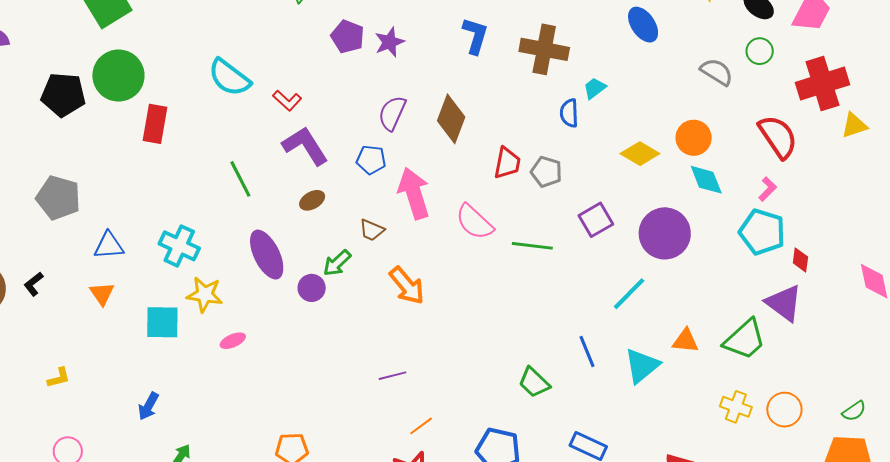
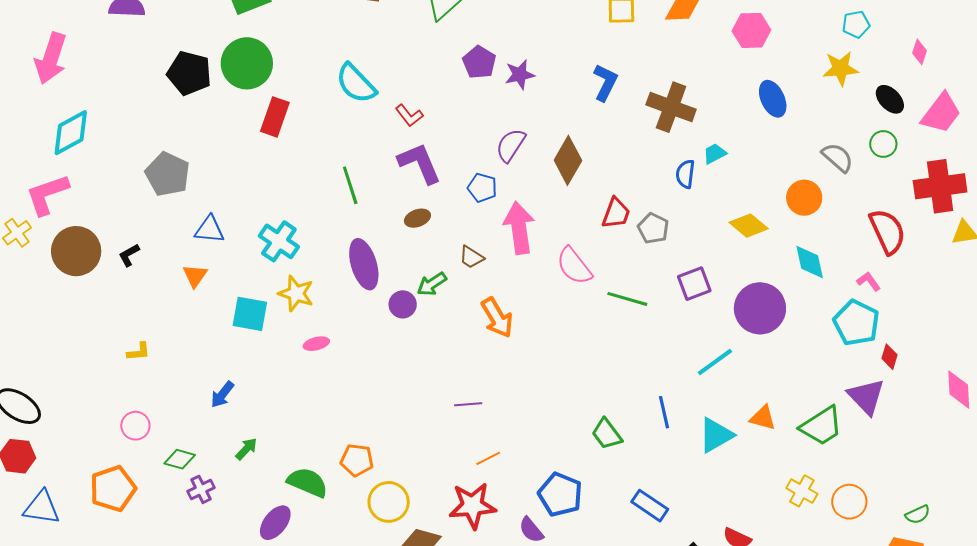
orange circle: (694, 138) -> (804, 198), moved
pink L-shape: (768, 189) -> (869, 281), turned -90

